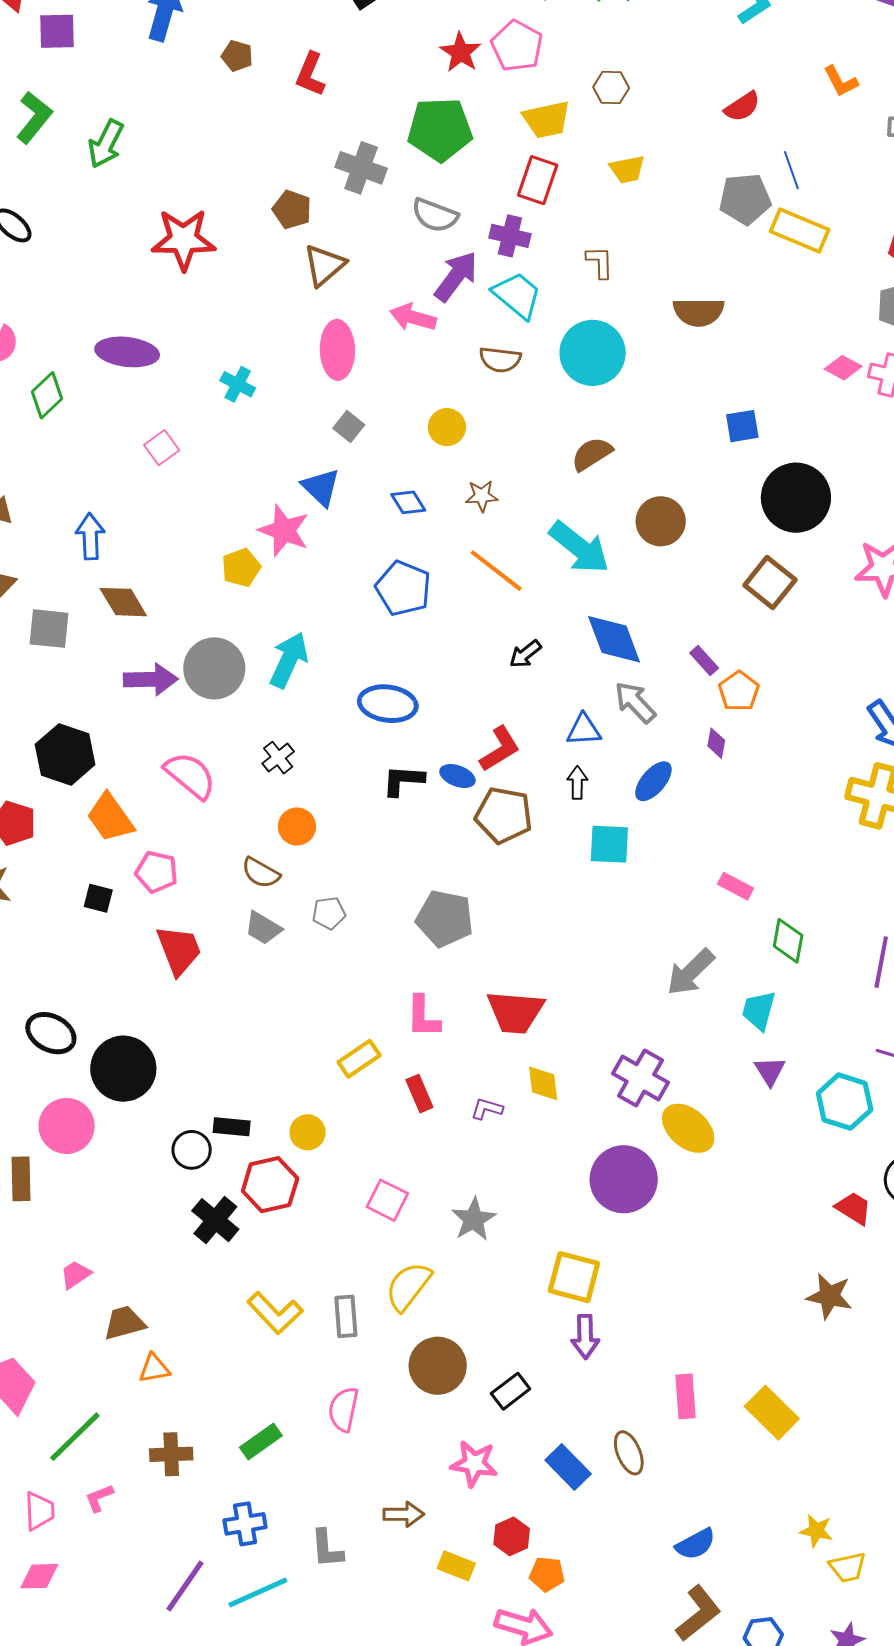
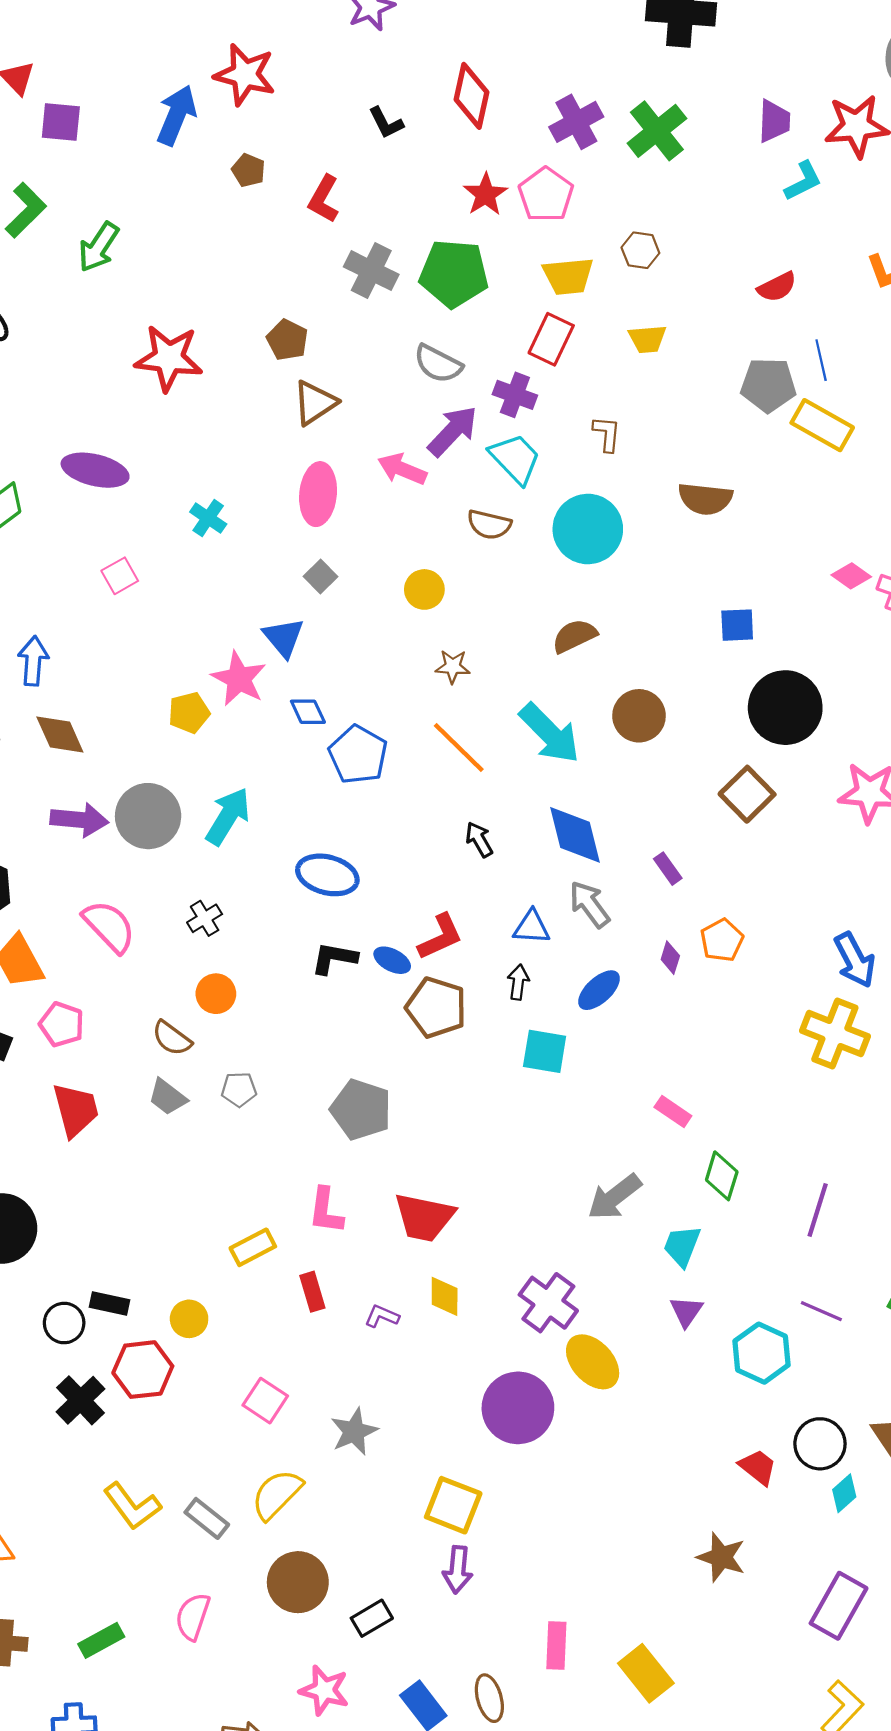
gray cross: (361, 168) -> (371, 271), moved
blue diamond: (408, 502) -> (308, 712), moved
black arrow: (525, 654) -> (479, 840), turned 92
orange pentagon: (739, 691) -> (722, 940), moved
gray rectangle: (346, 1316) -> (207, 1518), turned -54

